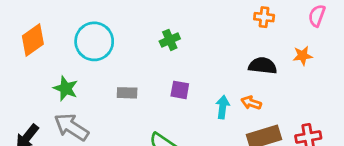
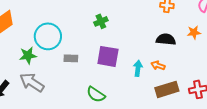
cyan circle: (94, 41) -> (48, 36), moved
green star: (66, 88) -> (28, 55), turned -30
purple square: (180, 90) -> (108, 56), size x1.6

